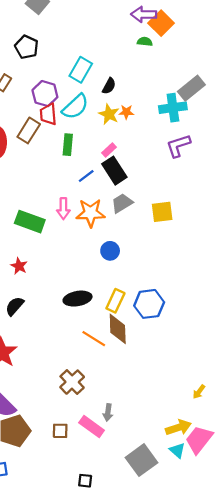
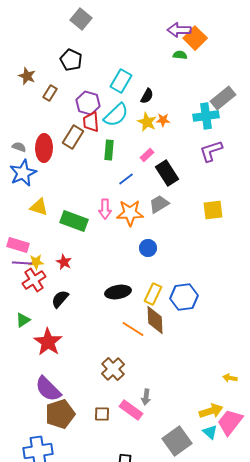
black rectangle: (114, 171) -> (167, 173), moved
yellow square: (162, 212) -> (213, 210), moved
yellow arrow: (199, 392) -> (230, 378), turned 64

